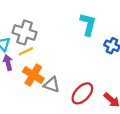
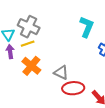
gray triangle: (52, 85) -> (61, 72), moved
red ellipse: (82, 93) -> (73, 88), turned 35

